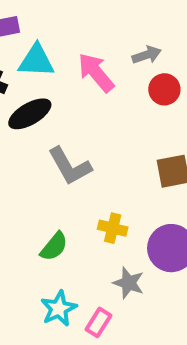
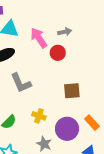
red circle: (164, 89) -> (58, 53), moved

